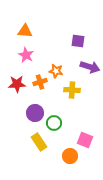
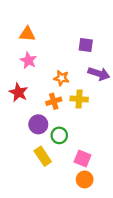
orange cross: (40, 82) -> (54, 101), moved
red star: (17, 84) -> (18, 92), turned 30
pink square: (85, 140) -> (82, 159), moved
orange circle: (70, 156) -> (85, 179), moved

